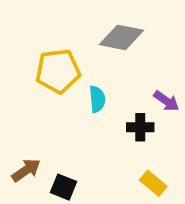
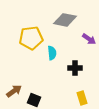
purple arrow: (166, 101) -> (89, 39), moved
yellow rectangle: (153, 183) -> (82, 98), turned 32

